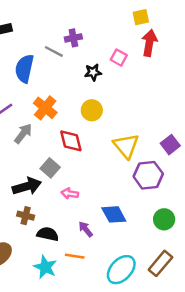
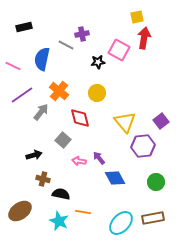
pink square: (119, 58) -> (119, 50), size x1.5
black arrow: (27, 186) -> (34, 155), moved, size x0.7
purple arrow: (86, 229) -> (99, 158), moved
brown rectangle: (160, 263) -> (153, 218), turned 40

